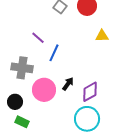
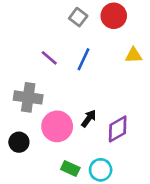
blue line: (54, 53) -> (83, 59), moved
cyan circle: (87, 119) -> (101, 170), moved, size x0.7
green rectangle: (22, 122) -> (70, 168), moved

